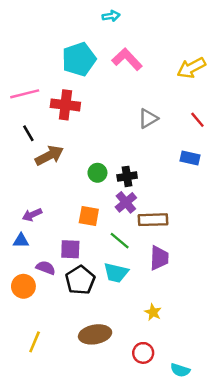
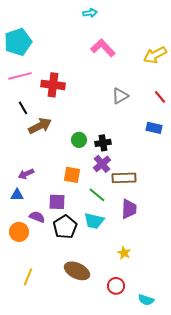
cyan pentagon: (79, 59) -> (18, 42), moved
brown ellipse: (95, 334) -> (77, 271), turned 35

